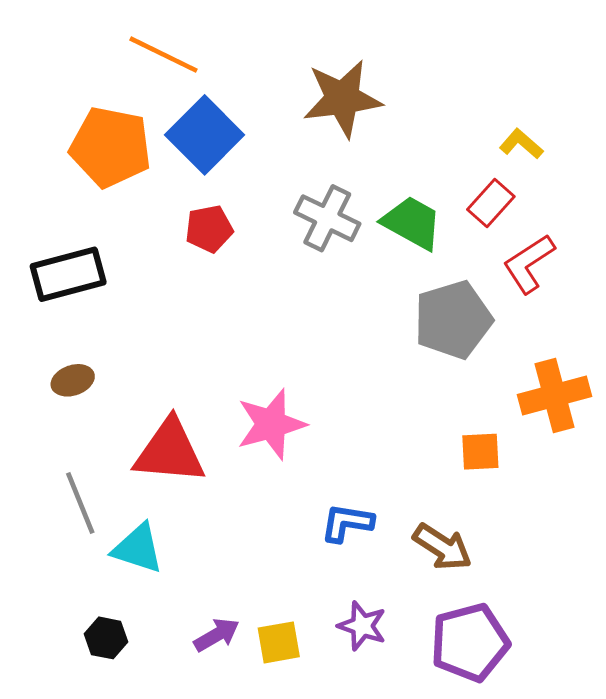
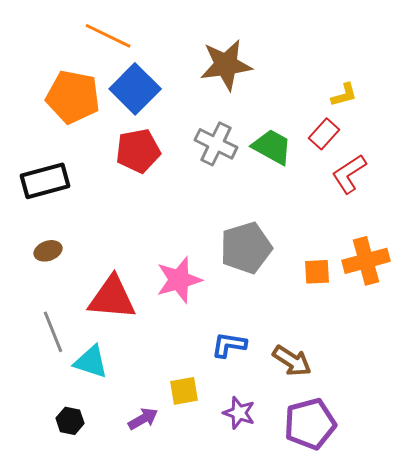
yellow L-shape: (521, 144) -> (344, 95), turned 124
red pentagon: (209, 229) -> (138, 151), size x1.4
gray pentagon: (453, 320) -> (246, 248), moved
orange square: (480, 452) -> (317, 272), moved
yellow square: (279, 642) -> (184, 391), moved

